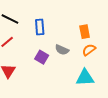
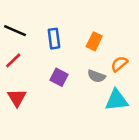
orange rectangle: (85, 32) -> (94, 41), moved, turned 40
gray semicircle: (62, 50) -> (96, 76), moved

